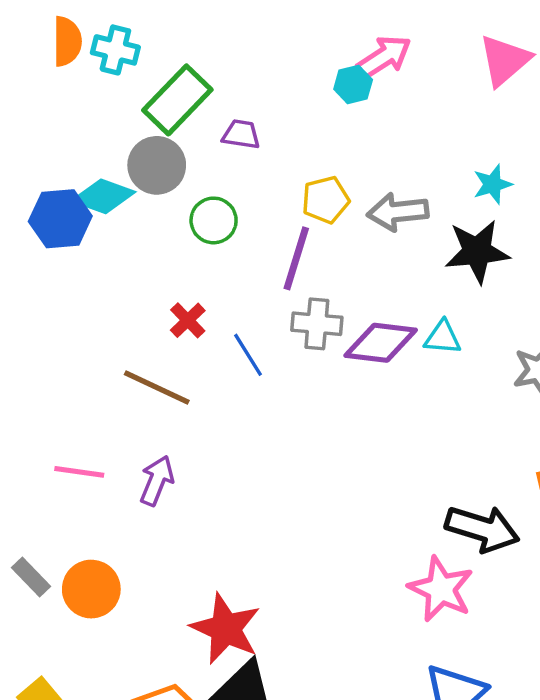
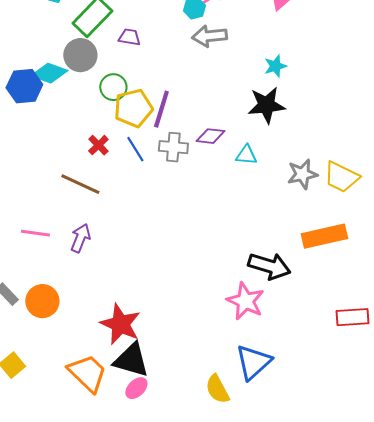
yellow pentagon: (326, 200) -> (133, 108), moved, size x1.4
gray arrow: (398, 212) -> (209, 36), moved
purple diamond: (381, 343) -> (210, 136), moved, size x0.7
blue line: (248, 355) -> (135, 149), moved

